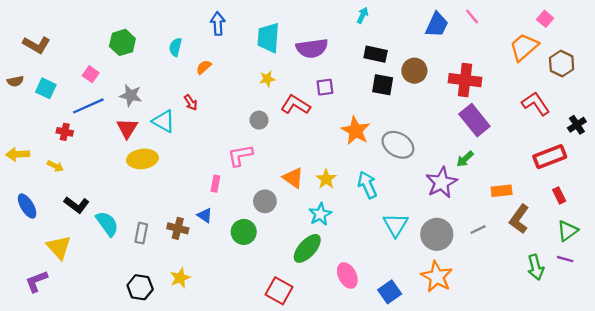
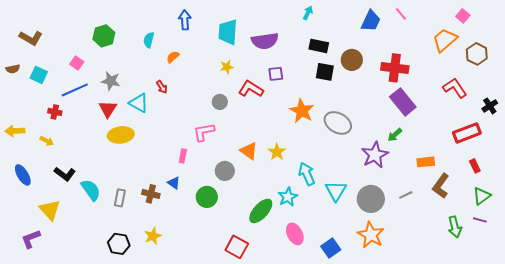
cyan arrow: (367, 185) -> (307, 174), moved
cyan star: (320, 214) -> (288, 197), moved

